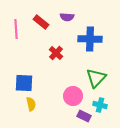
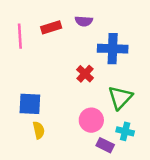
red rectangle: (41, 22) -> (51, 27), turned -56
red cross: (56, 53) -> (85, 74), moved

